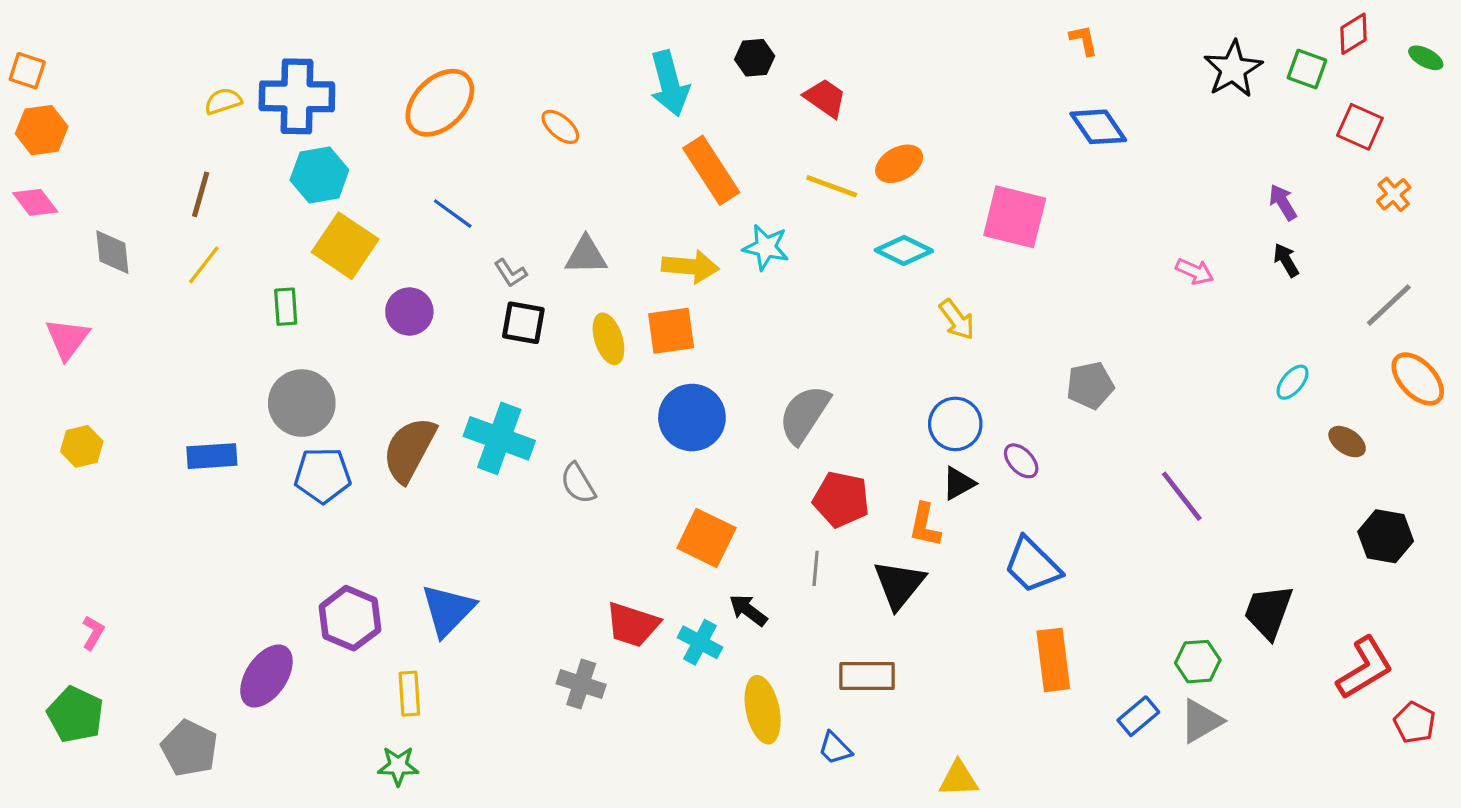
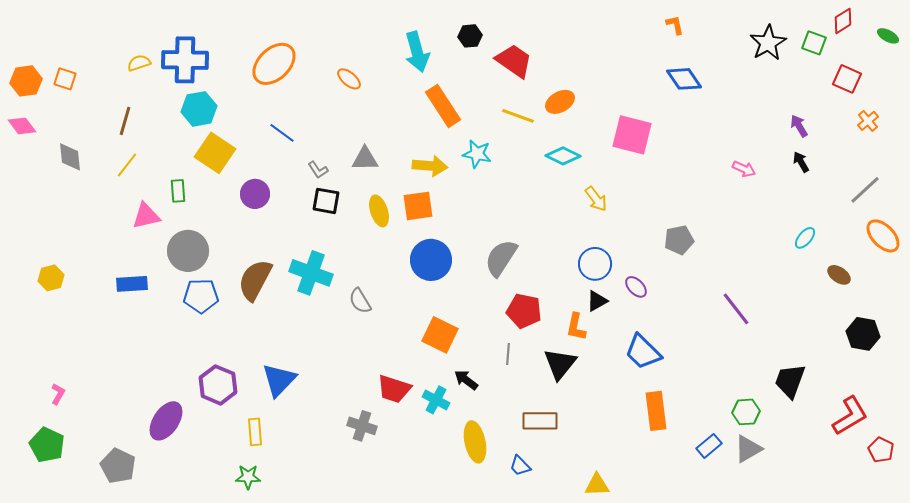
orange square: (27, 71) -> (65, 79), moved
red trapezoid: (825, 98) -> (514, 61), size x1.4
pink triangle: (67, 339) -> (146, 216), moved, turned 40

